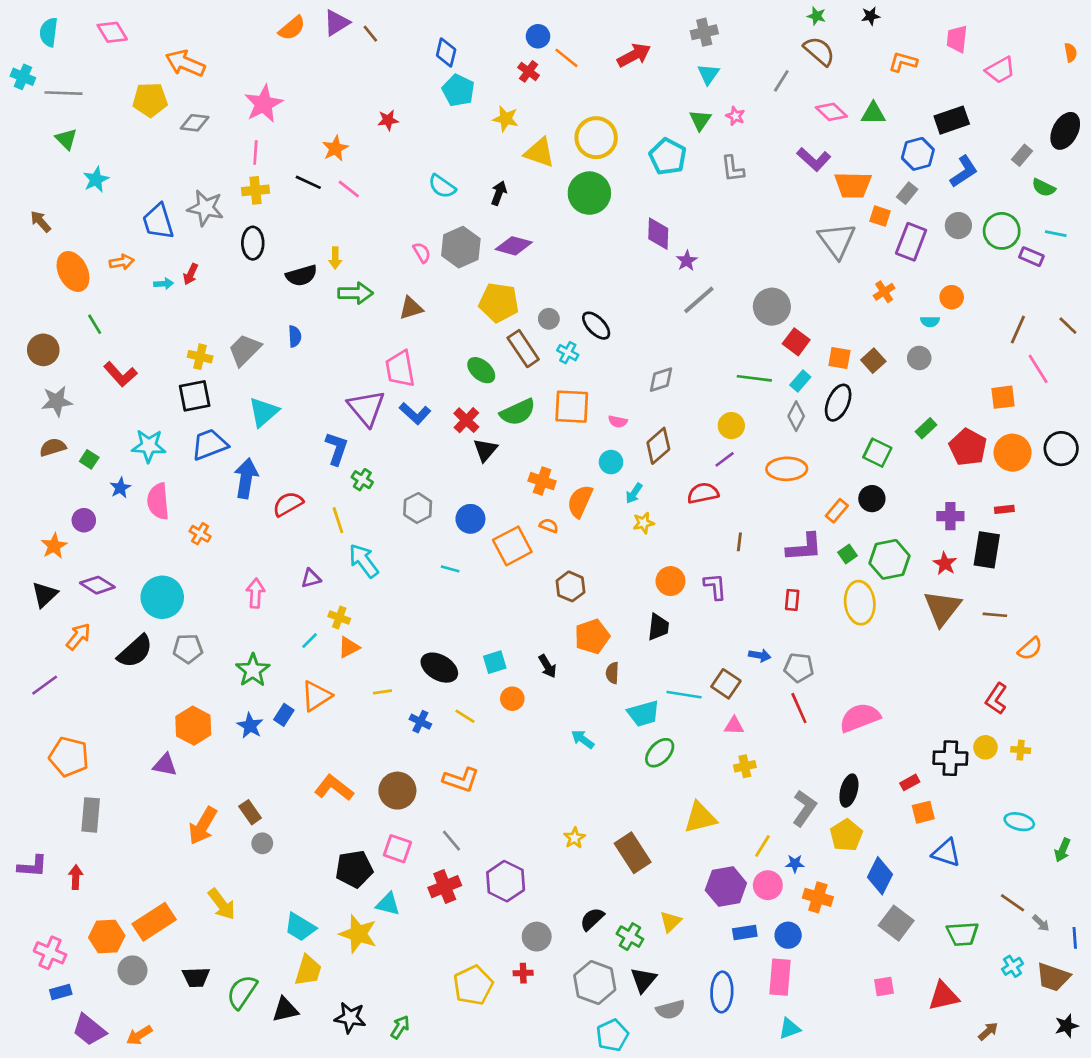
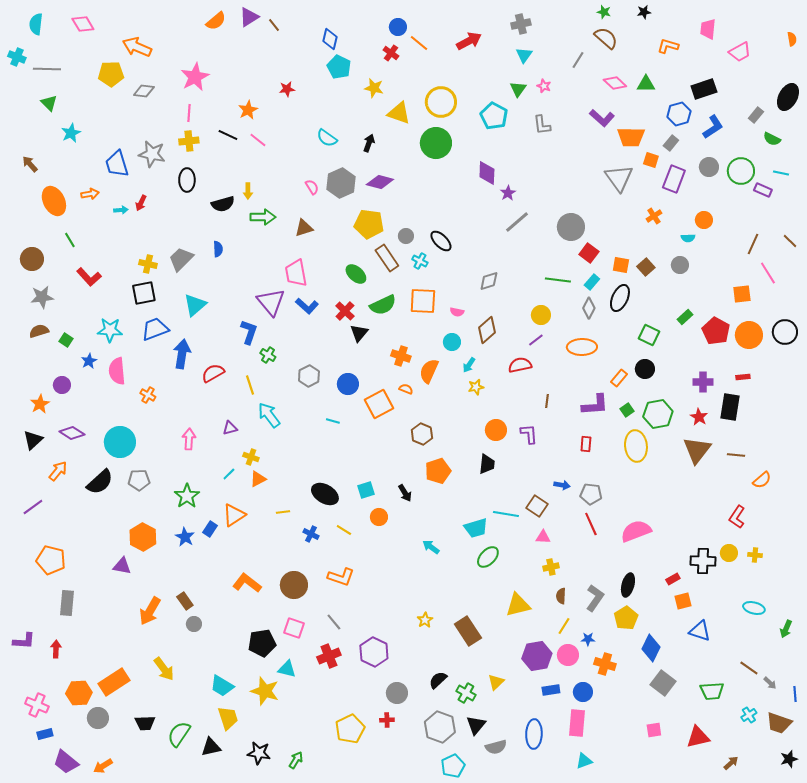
brown semicircle: (612, 673) -> (561, 596), moved
yellow trapezoid: (308, 970) -> (228, 718), turned -35

